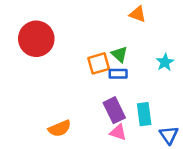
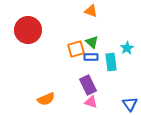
orange triangle: (138, 14) -> (91, 11), moved
cyan rectangle: (144, 114) -> (111, 62), moved

